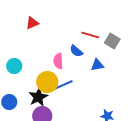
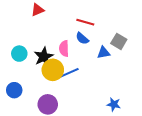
red line: (90, 35) -> (85, 22), moved
gray square: (112, 41) -> (119, 41), moved
black star: (38, 97) -> (44, 57), moved

